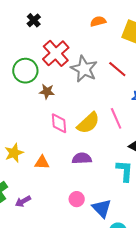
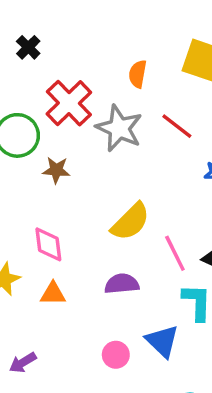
orange semicircle: (98, 21) -> (138, 74), moved, turned -63
pink line: (116, 118) -> (175, 253), moved
pink diamond: (59, 123) -> (48, 244), moved
blue triangle: (102, 208) -> (162, 341), moved

